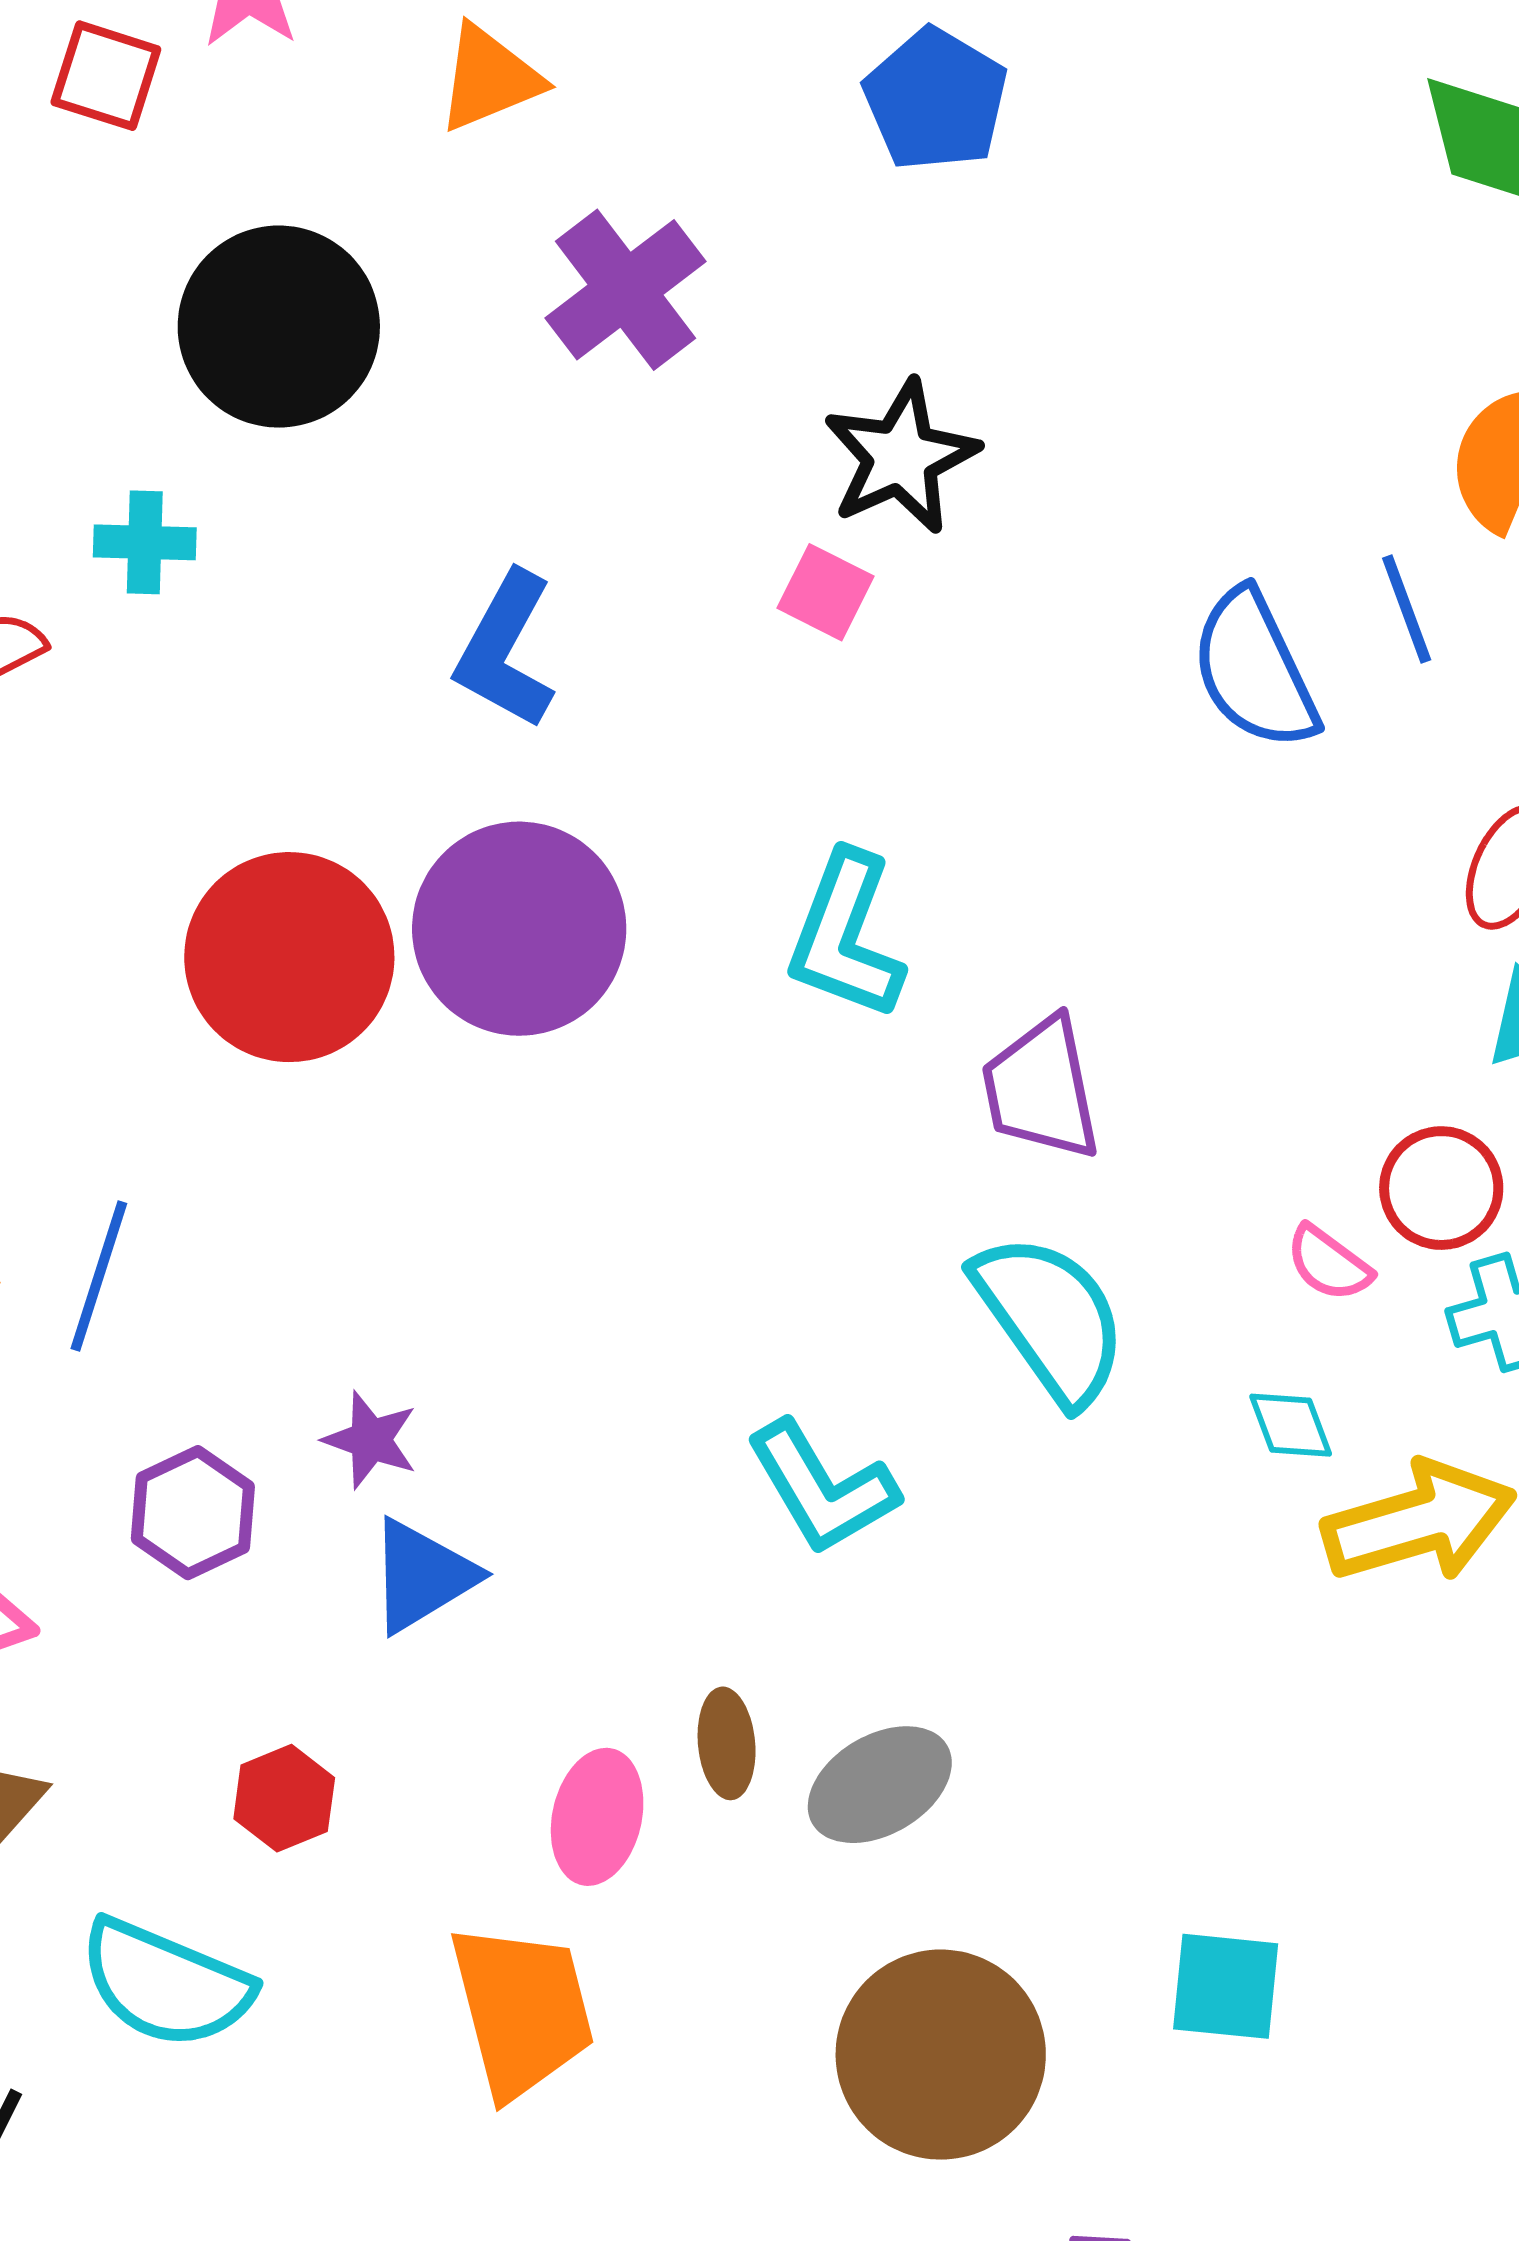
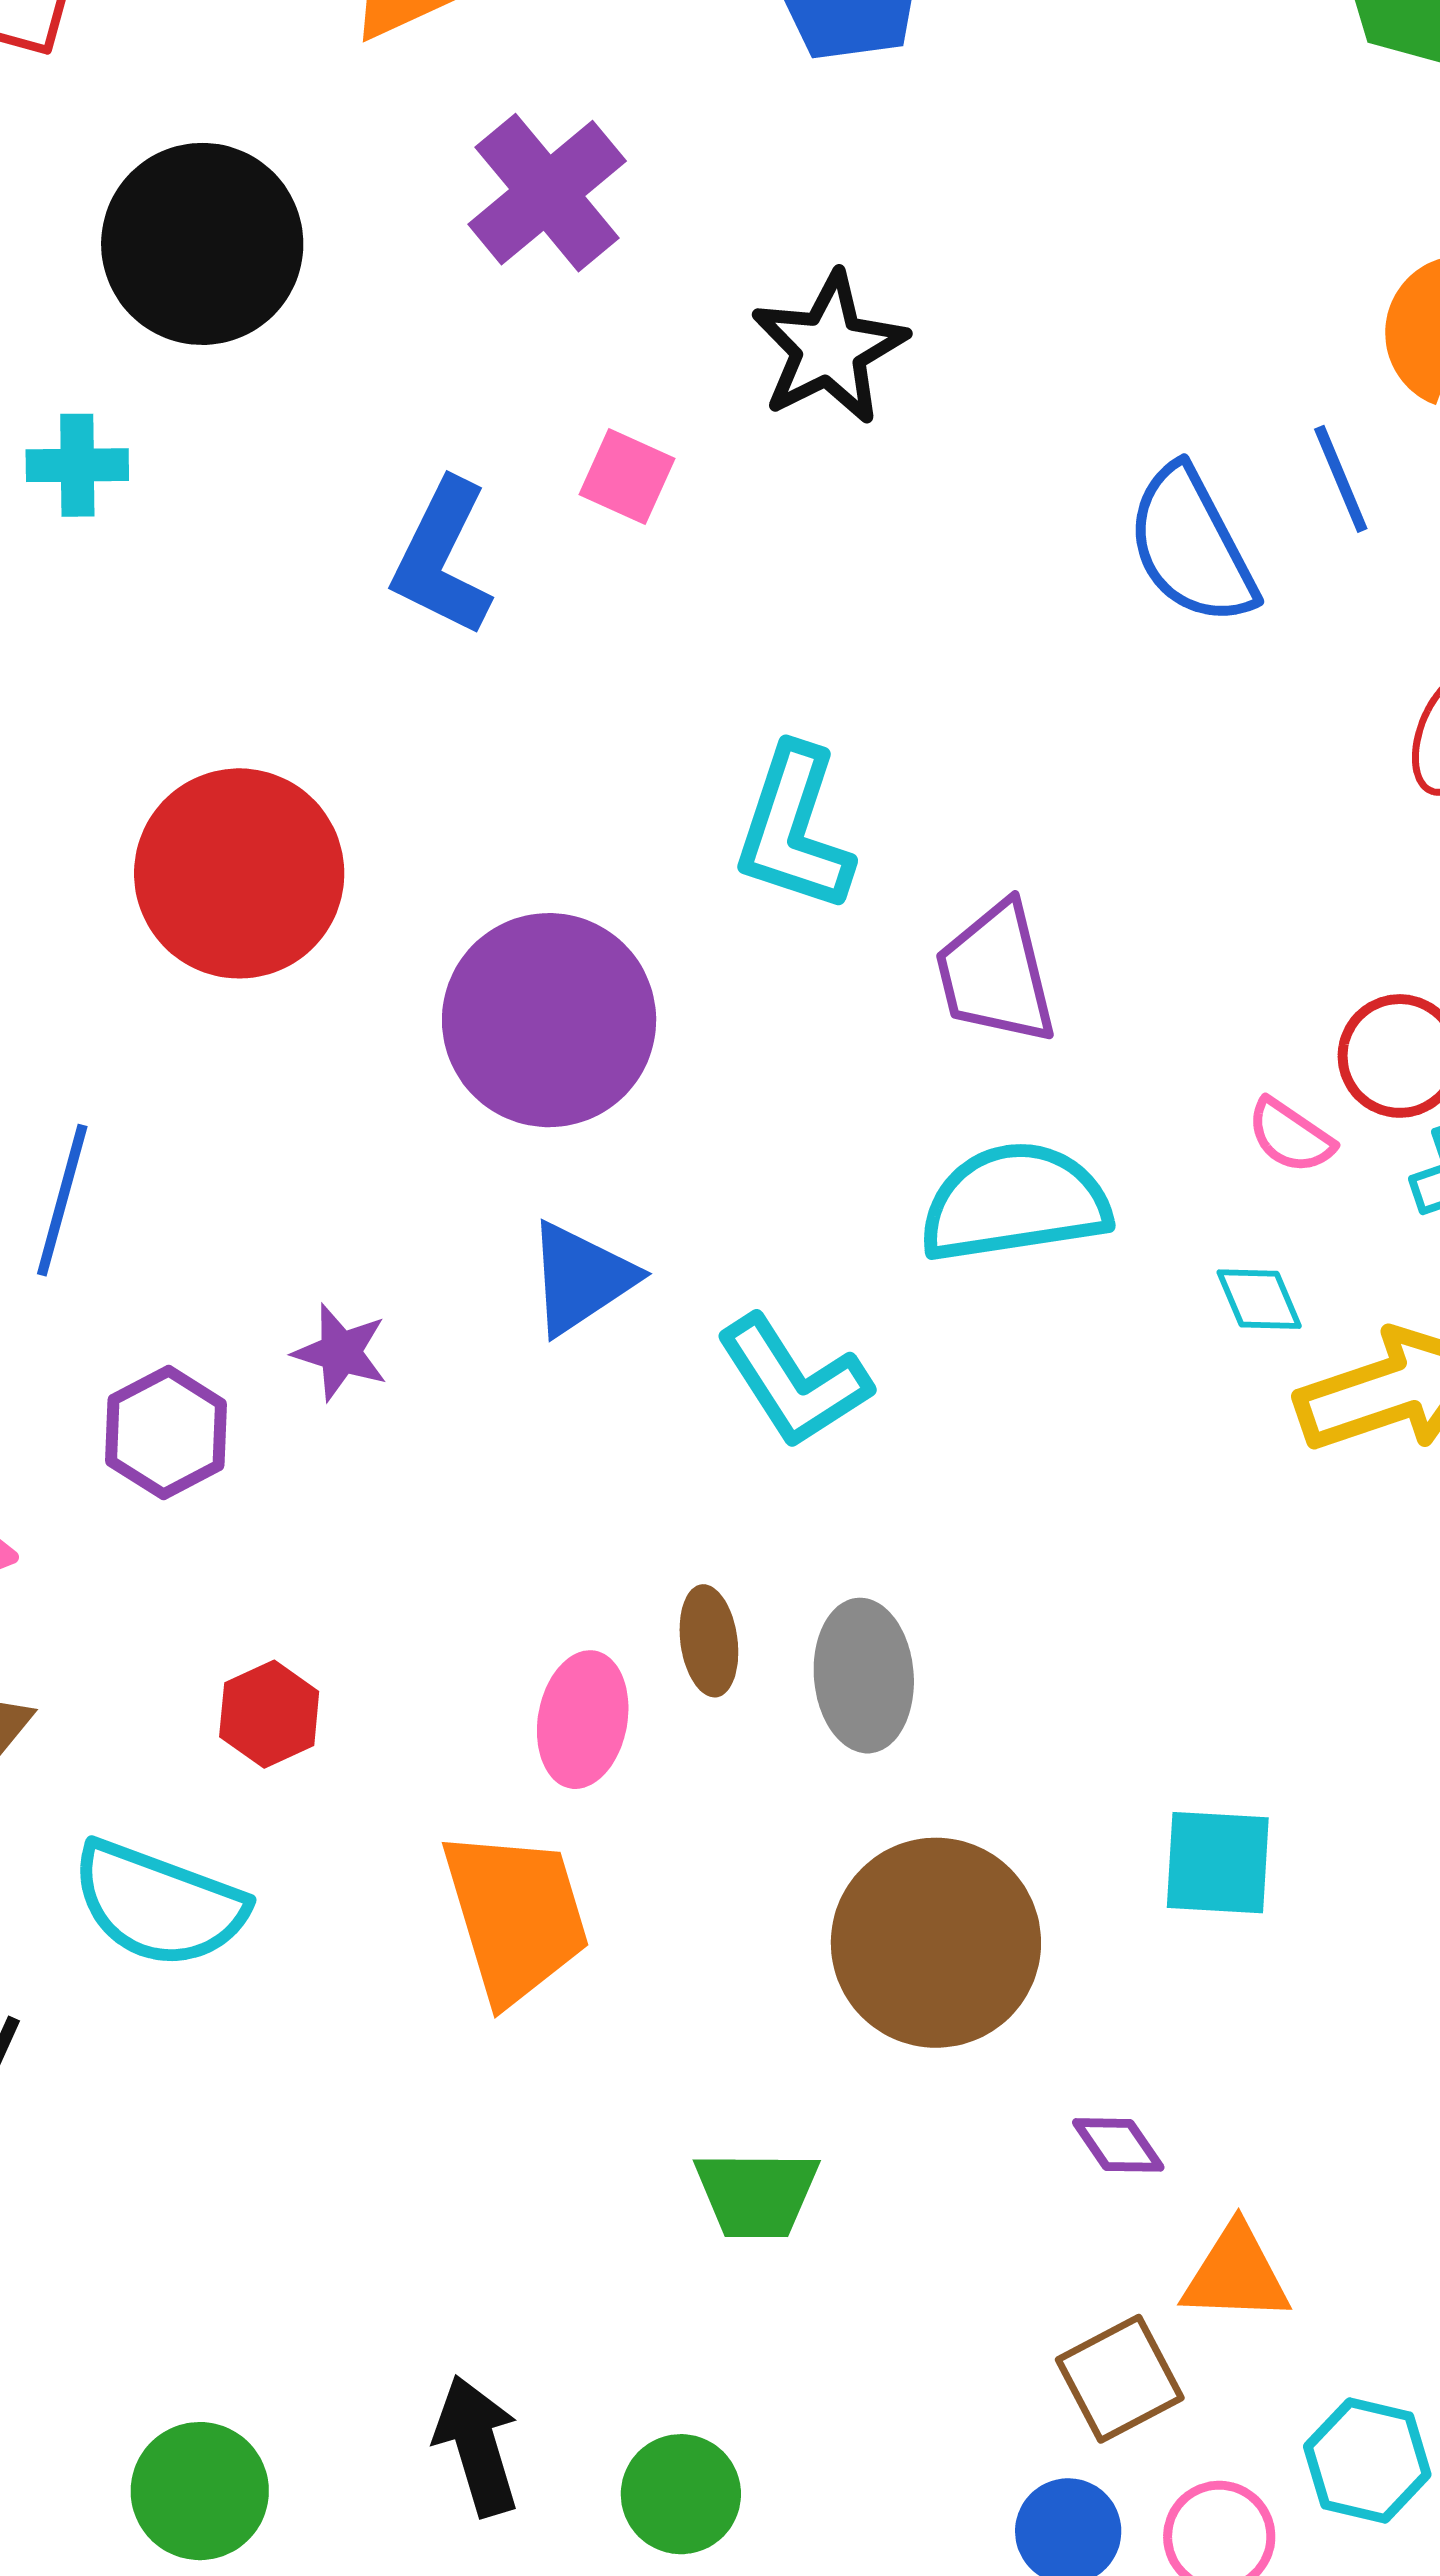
pink square: (826, 592) -> (627, 476), moved
purple circle: (519, 929) -> (549, 1020), moved
cyan semicircle: (1050, 1318) -> (1015, 1203), turned -61
blue triangle: (422, 1576) -> (581, 1278), moved
gray ellipse: (880, 1785) -> (864, 1676), turned -62

